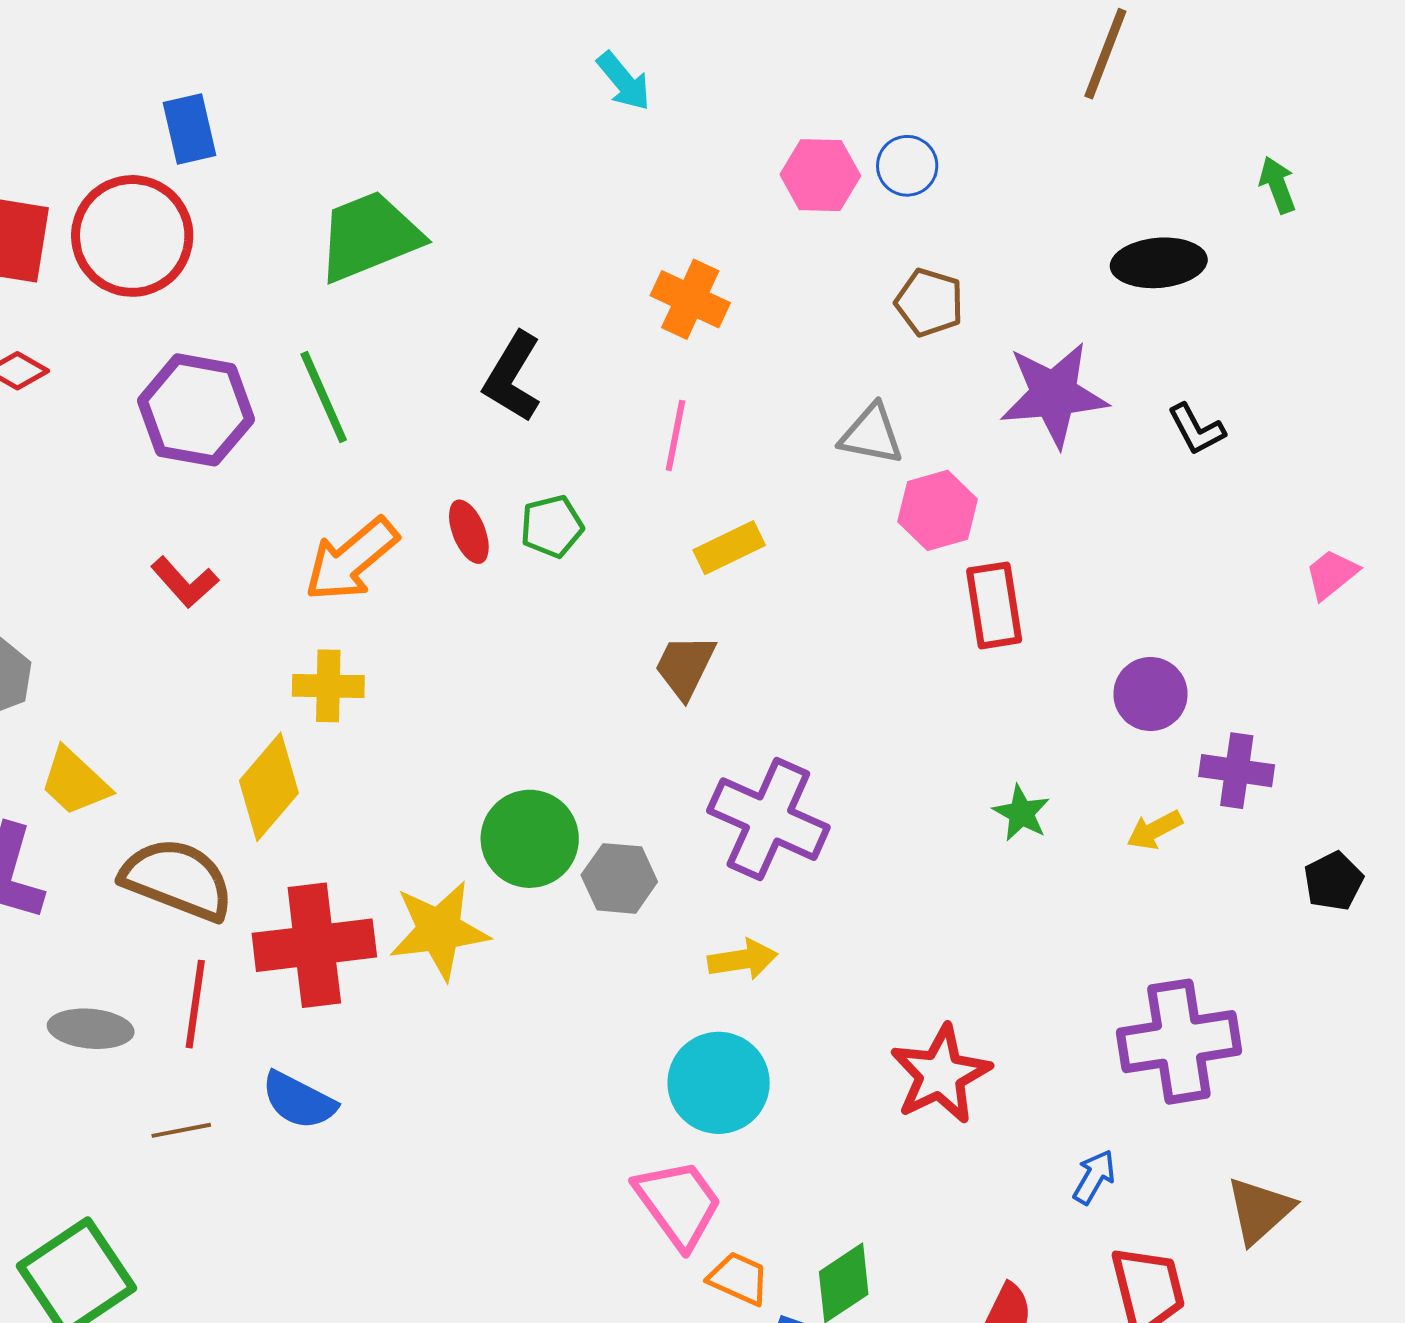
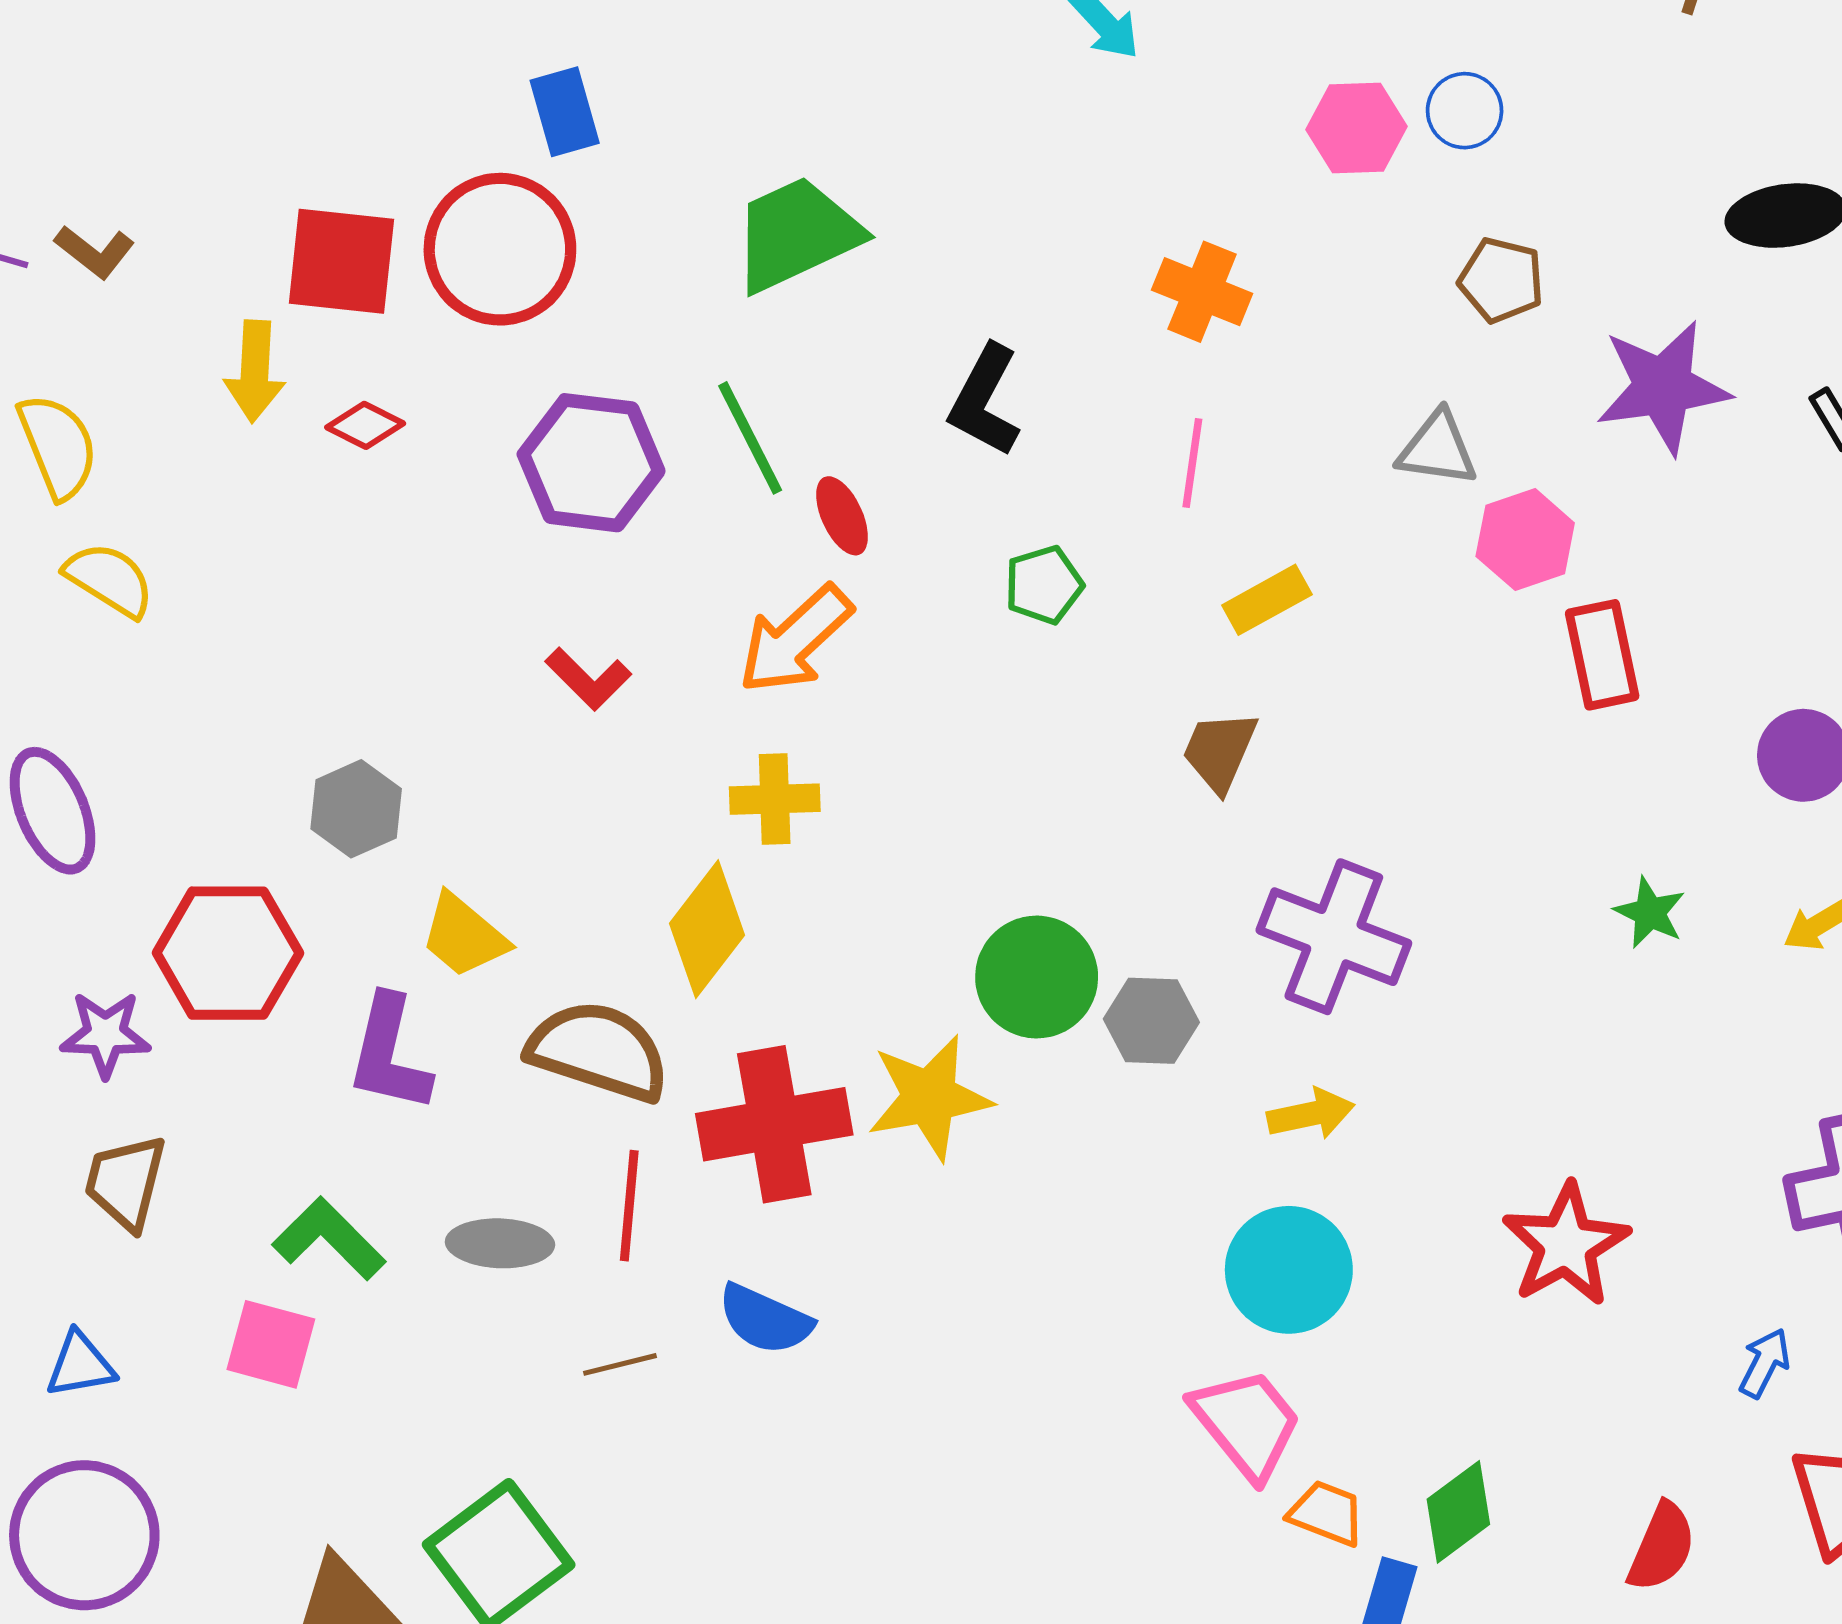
red ellipse: (469, 532) -> (842, 516), moved

